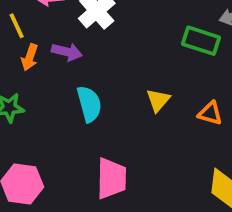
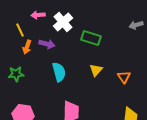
green rectangle: (201, 41) -> (91, 38), moved
orange triangle: (210, 113) -> (124, 77), turned 40

